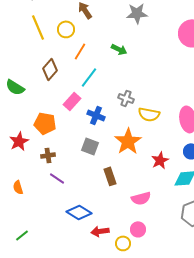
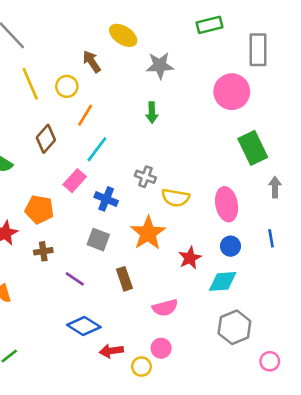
green arrow: (119, 49) -> (152, 113), moved, turned 63
purple line: (57, 178) -> (75, 279), moved

